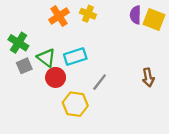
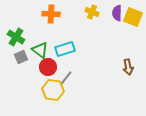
yellow cross: (88, 14) -> (92, 12), moved
orange cross: (59, 16) -> (51, 14), turned 36
gray line: (100, 82) -> (66, 78), moved
yellow hexagon: (75, 104) -> (53, 90), moved

